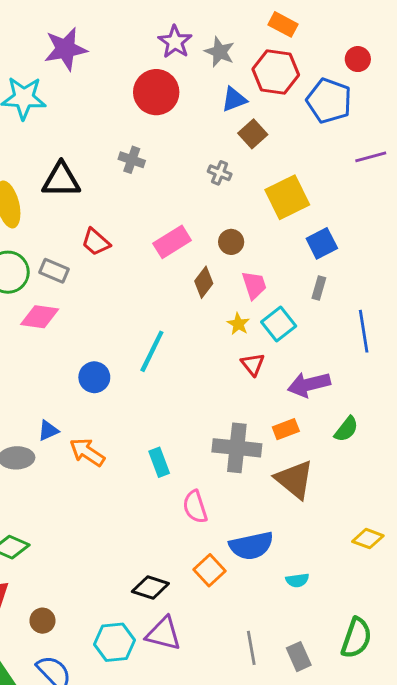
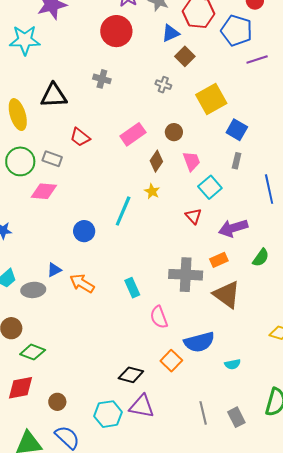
purple line: (371, 157) -> (257, 60), moved
blue square: (322, 243) -> (237, 130), turned -30
yellow star: (238, 324) -> (152, 191), moved

